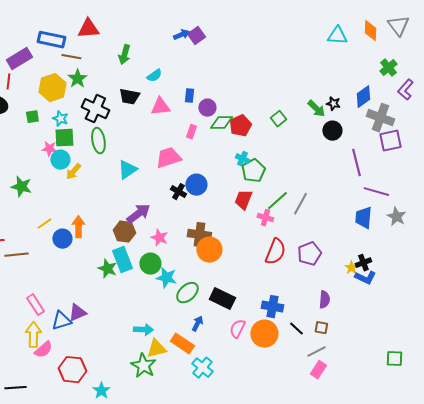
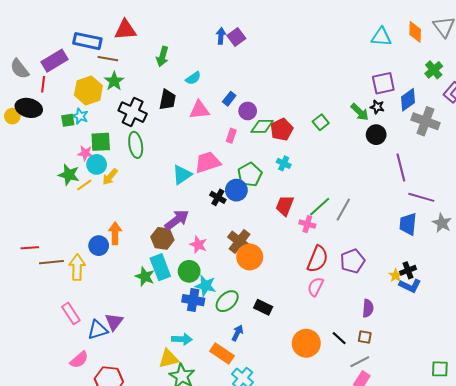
blue arrow: (181, 35) -> (221, 36), turned -63
blue rectangle: (189, 96) -> (229, 99), turned 32
black trapezoid: (129, 97) -> (168, 100), turned -90
cyan star: (60, 119) -> (80, 116), moved
purple square: (390, 141) -> (383, 83), moved
cyan triangle: (127, 170) -> (182, 175), moved
green pentagon: (253, 171) -> (250, 175), moved
green star: (21, 187) -> (69, 175), moved
yellow line: (44, 224) -> (84, 185), moved
brown cross: (199, 235) -> (239, 242), turned 30
black rectangle: (222, 299) -> (263, 307), size x0.7
blue cross: (272, 307) -> (193, 300), moved
purple triangle: (77, 313) -> (114, 322), turned -30
pink semicircle: (237, 329) -> (316, 287), moved
yellow arrow: (33, 335) -> (77, 267), moved
yellow triangle: (156, 349) -> (169, 359), moved

